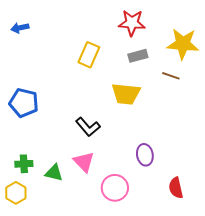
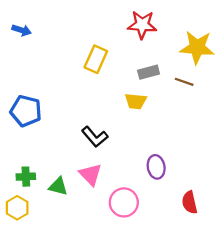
blue arrow: (20, 28) -> (22, 30), turned -150
gray rectangle: (138, 56) -> (149, 72), moved
yellow trapezoid: (126, 94) -> (136, 101), size x0.7

